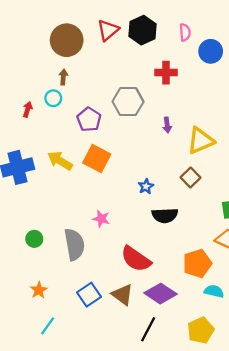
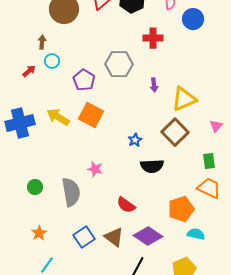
brown arrow: (63, 77) -> (42, 42), moved
red arrow: (28, 109) -> (29, 71), turned 32
brown square: (191, 177) -> (175, 132), size x1.5
red semicircle: (136, 259) -> (126, 205), size x0.7

